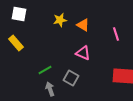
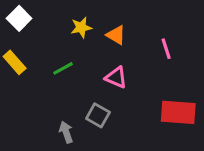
white square: (19, 14) -> (19, 18), turned 35
green line: (45, 70) -> (63, 68), moved

